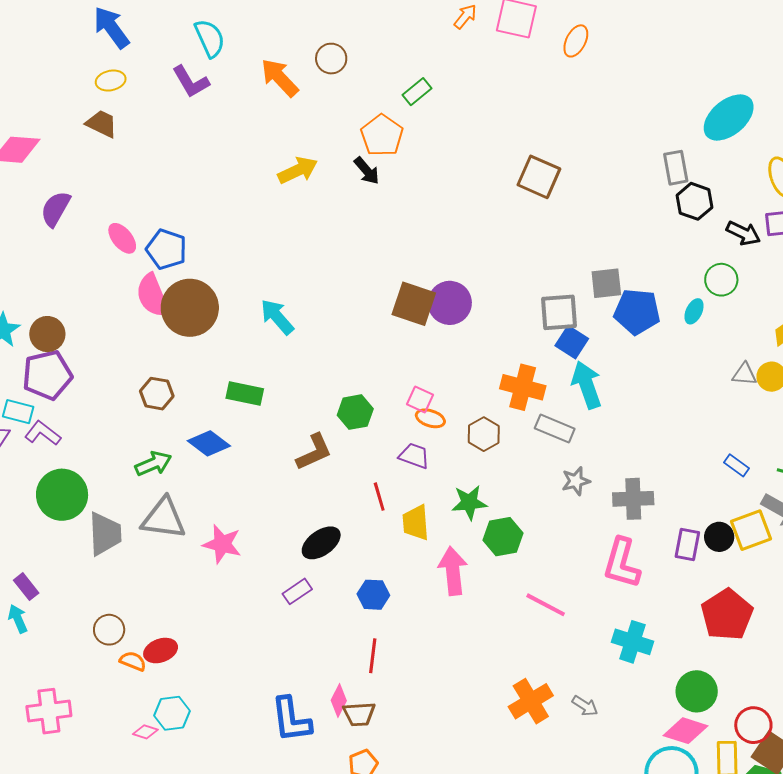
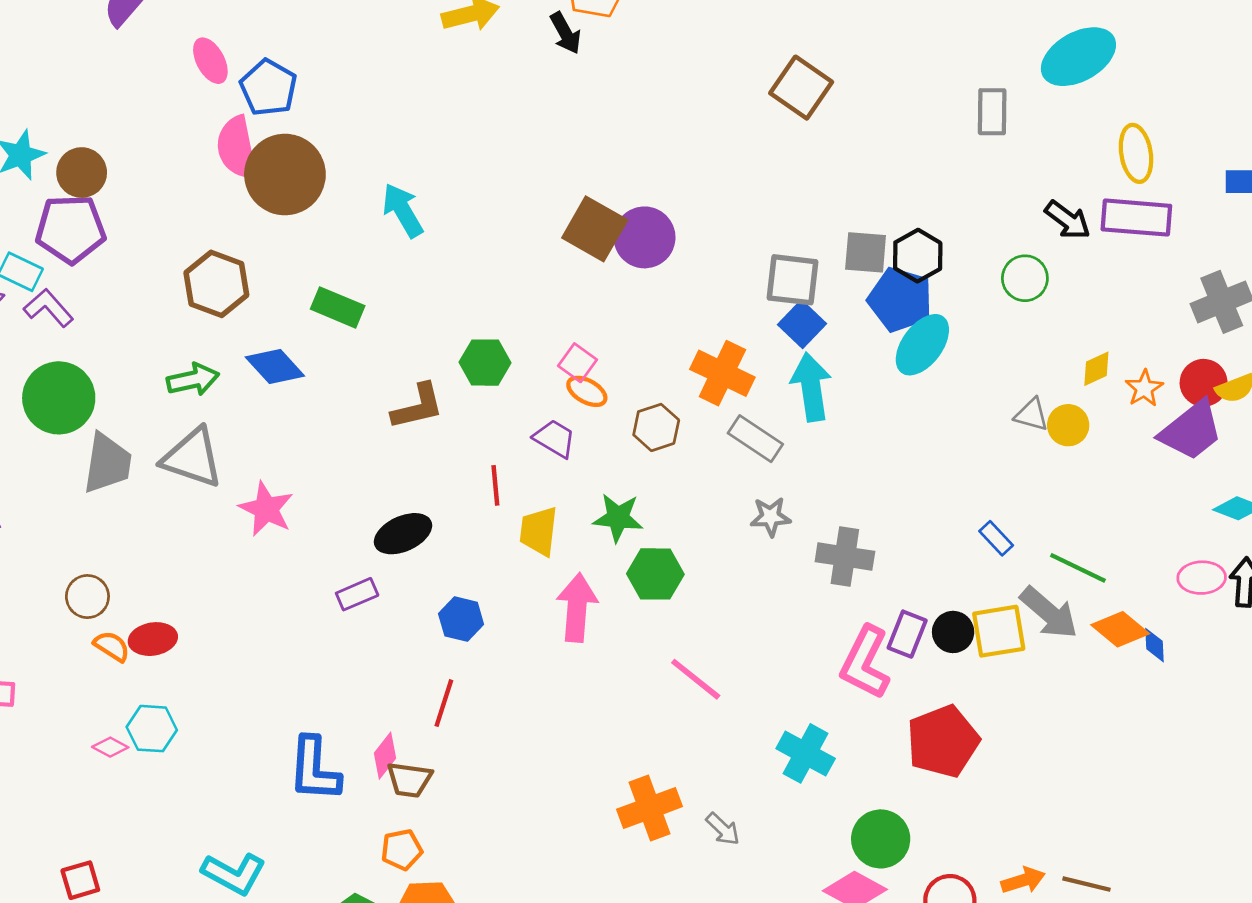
black hexagon: (695, 201) -> (918, 256), moved
cyan ellipse: (694, 311) -> (922, 345), moved, size x1.8
brown hexagon: (157, 394) -> (216, 284), size x1.4
pink L-shape: (622, 563) -> (865, 663), moved

